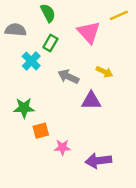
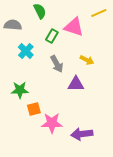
pink triangle: (89, 32) -> (74, 27), turned -30
green rectangle: (50, 43) -> (52, 36), moved
gray arrow: (68, 77) -> (57, 64), turned -144
pink star: (62, 147) -> (52, 123), size x1.5

